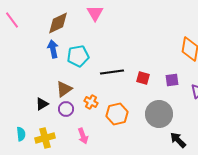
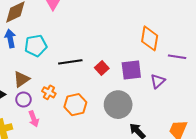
red square: (143, 78) -> (102, 68), turned 32
purple square: (172, 80) -> (131, 70), size x1.5
pink arrow: (83, 136) -> (34, 119), moved

